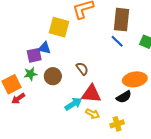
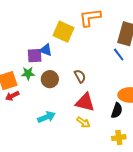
black semicircle: (124, 97) -> (117, 110), turned -49
cyan arrow: (73, 104) -> (47, 117), moved
yellow cross: (117, 124) -> (119, 138), moved

